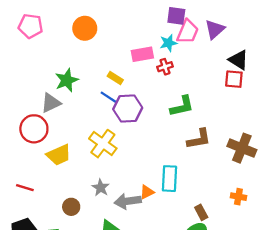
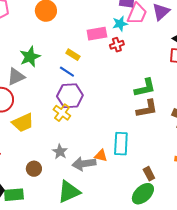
green L-shape: (182, 106) -> (145, 88), moved
purple hexagon: (128, 108) -> (70, 96), moved
yellow cross: (103, 144) -> (62, 113), size x0.7
orange triangle: (147, 192) -> (101, 156), turned 40

